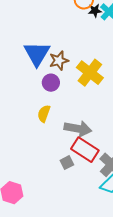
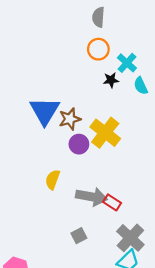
black star: (95, 11) -> (111, 80), moved
purple circle: (51, 83) -> (79, 144), moved
red rectangle: (85, 150) -> (112, 202), moved, size x0.6

